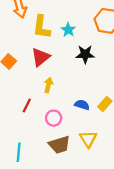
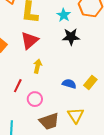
cyan star: (68, 30) -> (64, 15), moved
pink circle: (54, 118) -> (35, 99), moved

